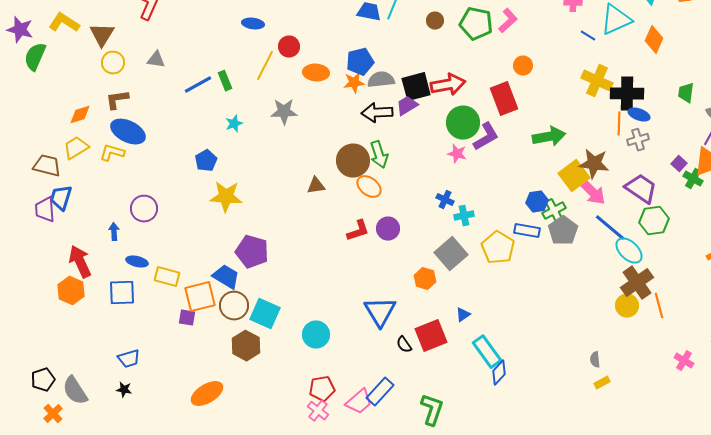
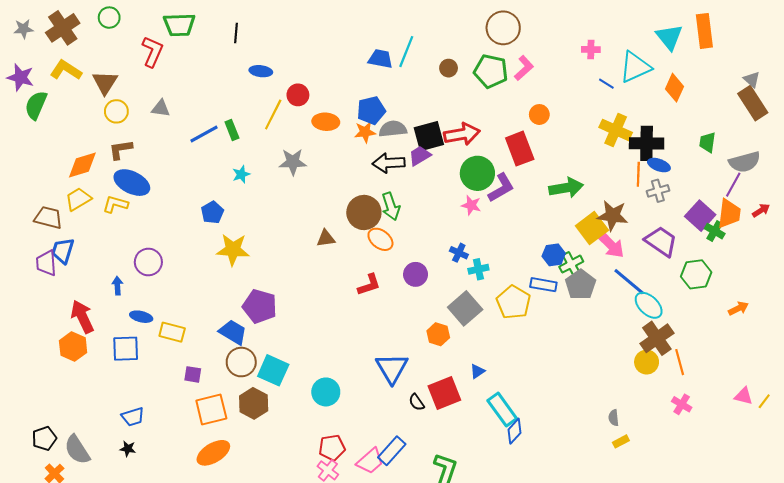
orange diamond: (80, 115) -> (82, 165), size x1.4
purple square: (679, 164) -> (700, 216), size x1.8
green hexagon: (654, 221) -> (696, 274), moved
purple circle: (388, 229) -> (416, 274), moved
orange square: (200, 297) -> (211, 410), moved
pink cross: (684, 361) -> (682, 404), moved

